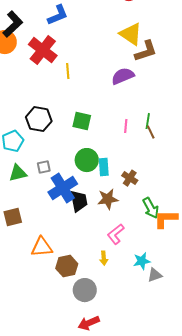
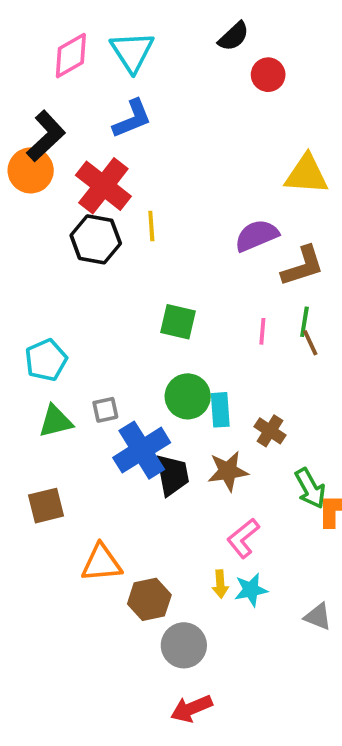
yellow triangle: (131, 34) -> (306, 174), moved, turned -30
brown L-shape: (146, 51) -> (303, 266), moved
black hexagon: (39, 119) -> (96, 239), moved
cyan star: (142, 261) -> (251, 590), moved
gray triangle: (155, 275) -> (318, 617), turned 42

